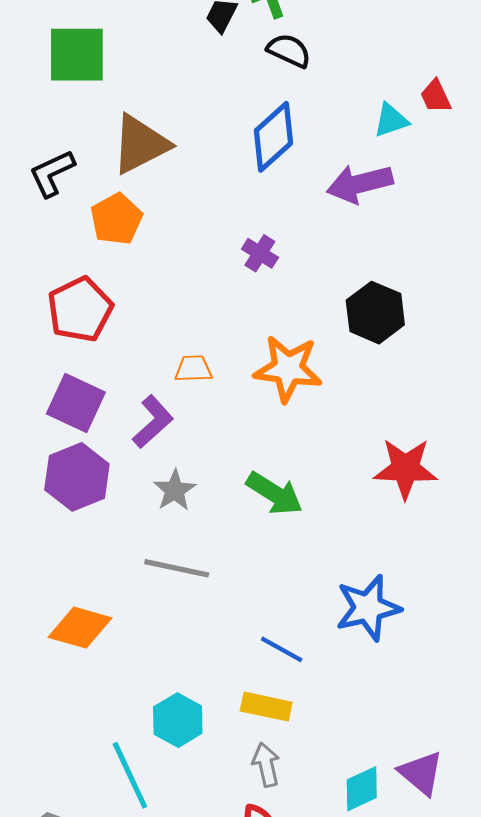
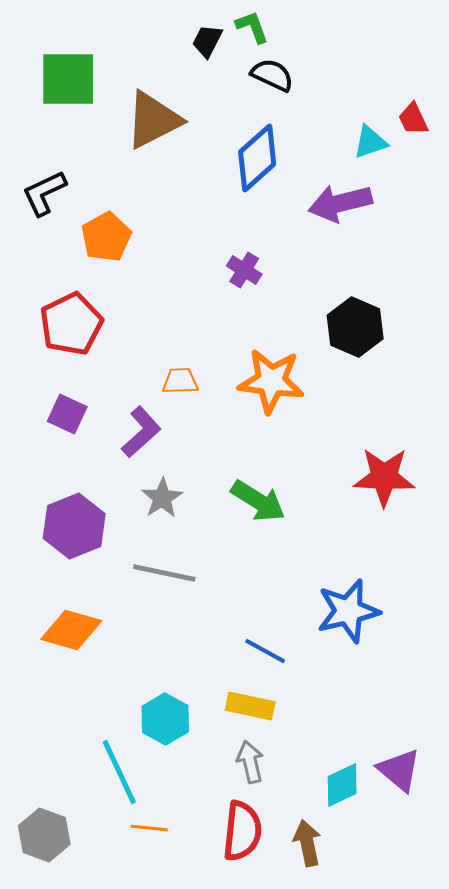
brown triangle: (140, 144) -> (153, 120), moved
purple square: (76, 403) -> (67, 414), size x0.7
purple hexagon: (77, 477) -> (74, 526), moved

